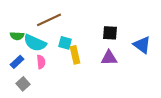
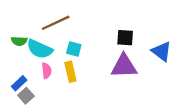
yellow rectangle: (75, 55) -> (70, 72), moved
purple triangle: (109, 58) -> (124, 66), size x1.4
blue rectangle: (17, 62) -> (19, 83), moved

